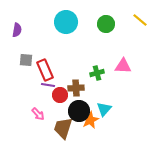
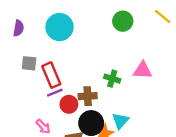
cyan circle: (66, 22) -> (60, 27), moved
green cross: (97, 73) -> (112, 79), turned 32
purple line: (48, 85) -> (55, 93), turned -32

